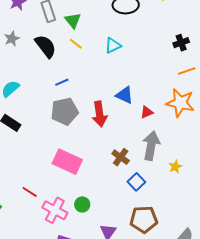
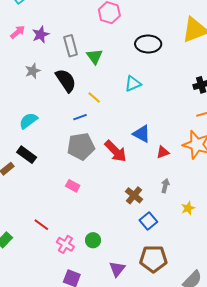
yellow line: (76, 44) -> (94, 98), moved
red arrow: (100, 114) -> (116, 151), turned -40
gray arrow: (151, 146) -> (165, 186), size x0.5
pink rectangle: (67, 162) -> (73, 186), moved, size x0.5
pink cross: (55, 210) -> (65, 244), size x0.7

